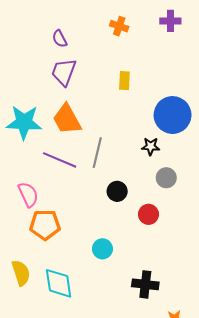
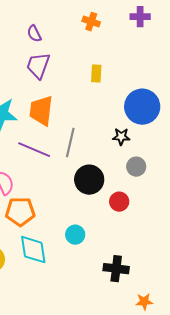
orange trapezoid: (67, 119) -> (41, 111), turned 36
black circle: (117, 191) -> (89, 180), size x1.5
cyan diamond: (59, 283) -> (33, 250), moved

